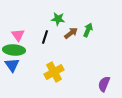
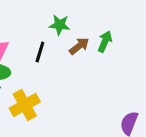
yellow cross: (54, 72) -> (25, 105), moved

